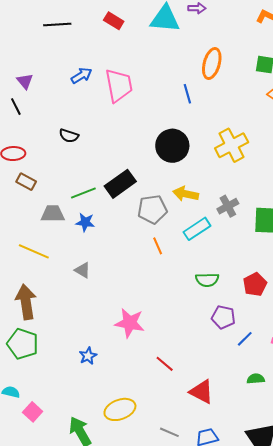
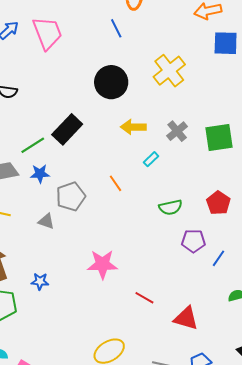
gray pentagon: (152, 209) -> (71, 196), moved
cyan rectangle: (197, 229) -> (151, 159), size x0.6
blue star: (88, 356) -> (40, 281), moved, turned -30

